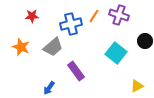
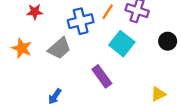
cyan square: (116, 53) -> (122, 44), moved
purple rectangle: (76, 71) -> (102, 76), moved

